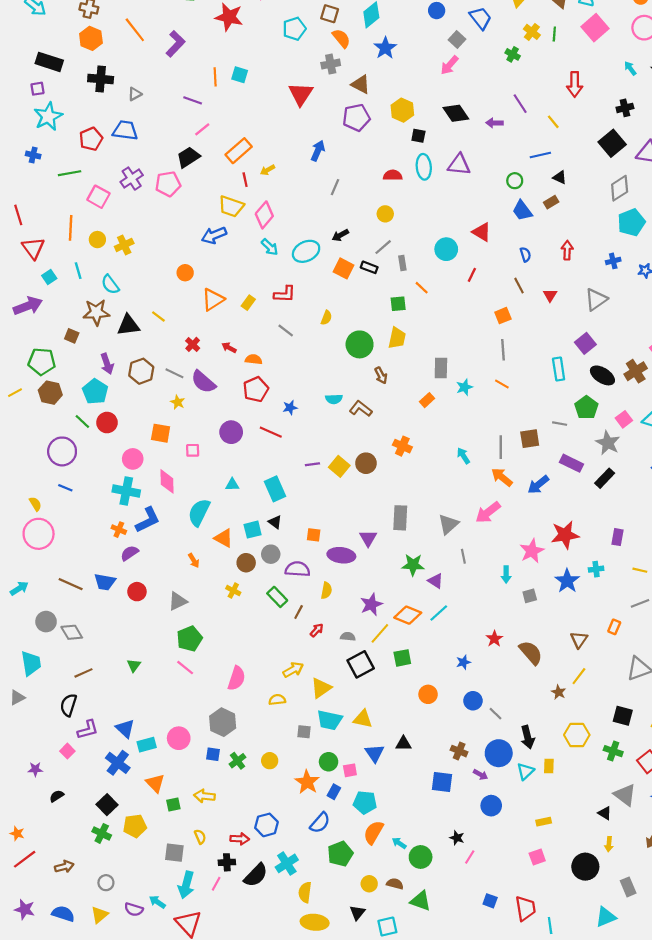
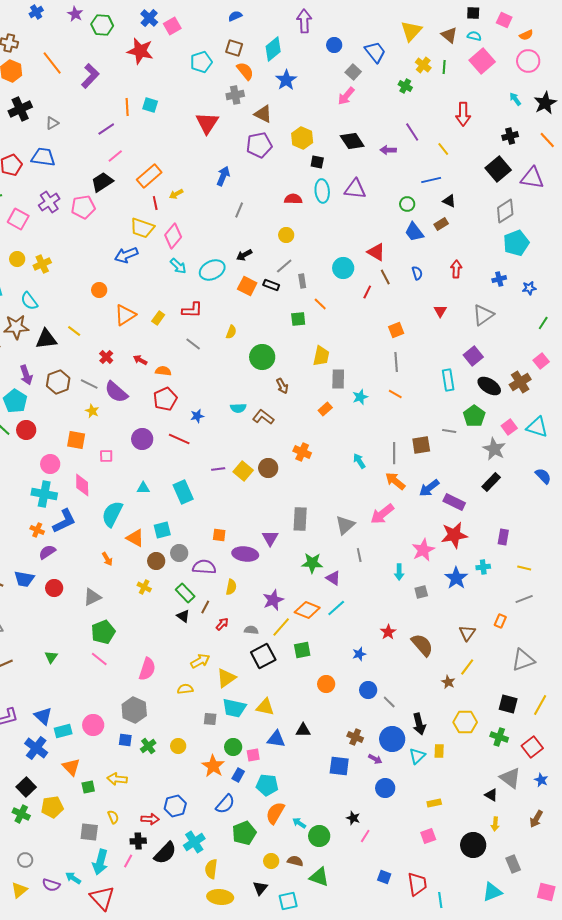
black cross: (101, 79) -> (20, 109), turned -30
purple line: (193, 100) -> (106, 129), turned -54
brown line: (519, 286) -> (385, 277), moved
yellow trapezoid: (397, 338) -> (321, 356), moved
purple rectangle: (571, 463) -> (454, 502), moved
black triangle: (275, 522) -> (183, 616), moved
blue triangle: (375, 753) -> (276, 739), turned -48

